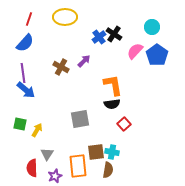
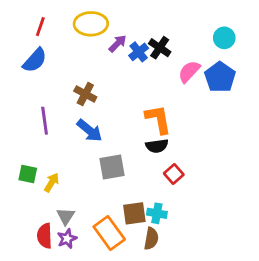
cyan circle: (152, 27) -> (224, 38), moved
purple arrow: (84, 61) -> (118, 43), moved
purple line: (23, 73) -> (45, 121), moved
blue arrow: (26, 90) -> (89, 130), moved
orange rectangle: (78, 166) -> (109, 233), turned -30
purple star: (55, 176) -> (67, 239), moved

